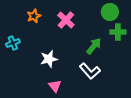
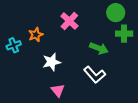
orange star: (34, 16) -> (36, 35), moved
green arrow: (94, 46) -> (99, 48), turned 72

